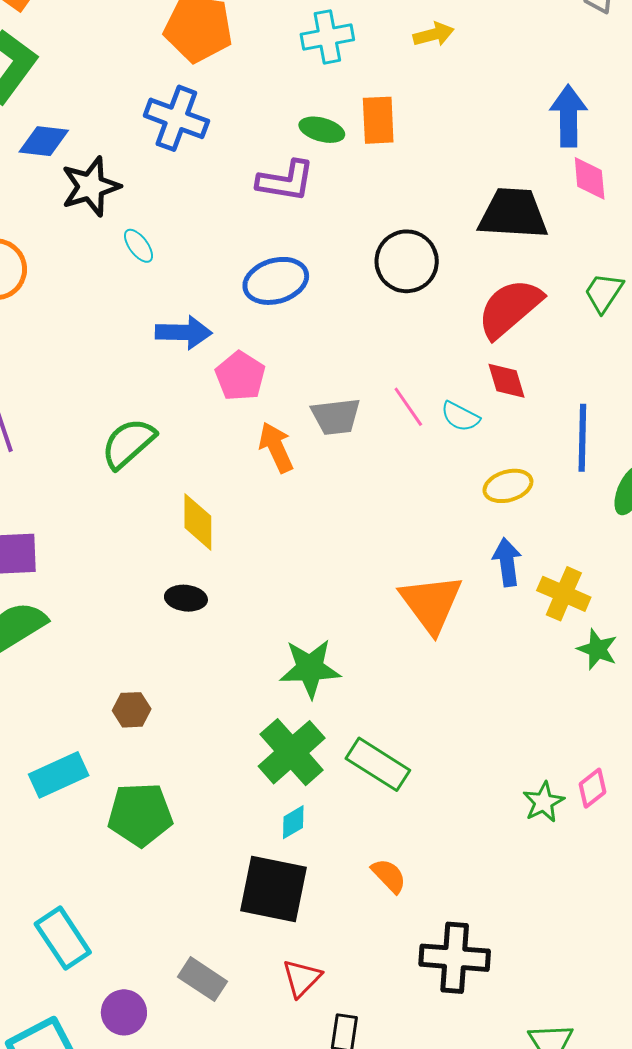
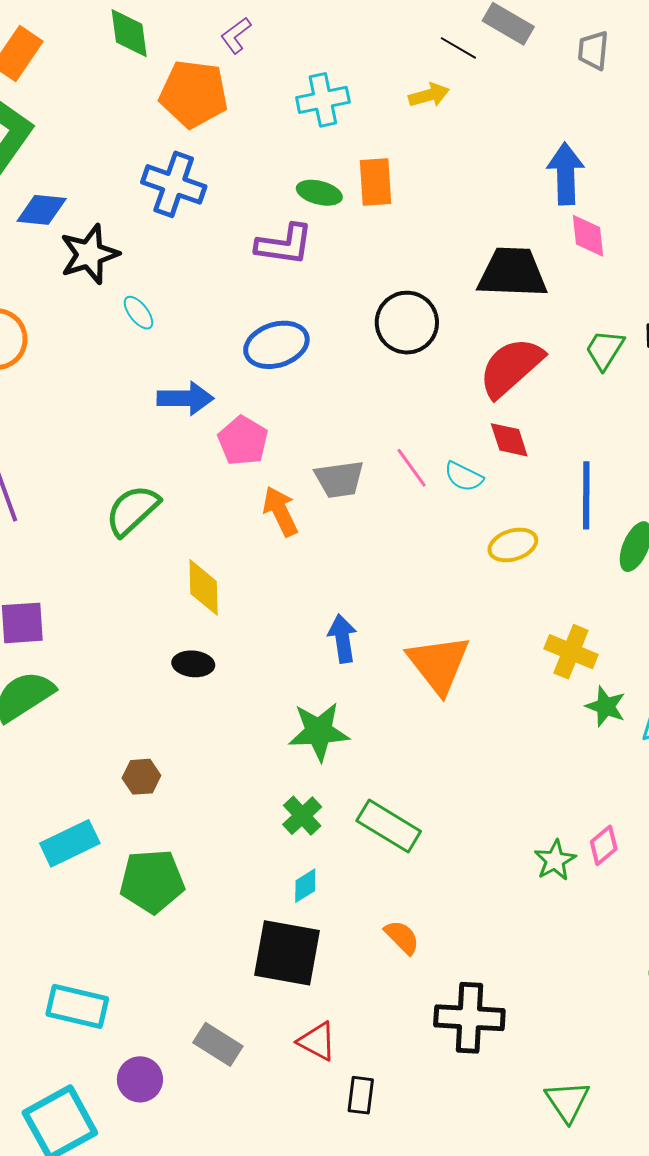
blue arrow: (507, 562) -> (342, 639), moved
green cross: (292, 752) -> (302, 816), size x0.6
cyan rectangle: (63, 938) -> (77, 1006), turned -42
red triangle: (302, 978) -> (317, 1041), turned -45

